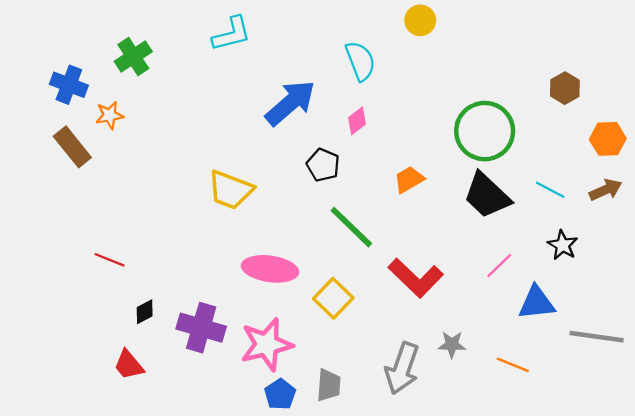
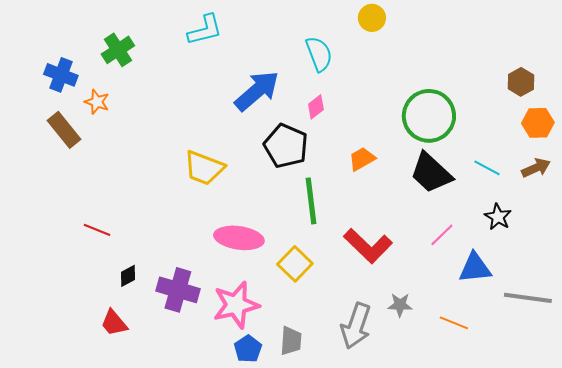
brown hexagon: (565, 88) -> (521, 82), moved
orange star: (110, 115) -> (97, 102), turned 30
black pentagon: (323, 165) -> (286, 146), size x1.5
green line: (351, 227) -> (311, 201), turned 39

